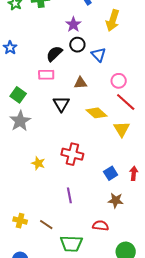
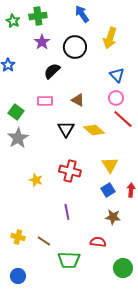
purple star: (73, 25) -> (42, 42), moved
black circle: (77, 45) -> (75, 47), moved, size x1.5
blue triangle: (99, 55) -> (117, 75), moved
pink rectangle: (46, 75) -> (45, 101), moved
brown triangle: (80, 83) -> (78, 100), turned 32
black triangle: (61, 104) -> (66, 129), moved
yellow triangle: (122, 129) -> (110, 165), moved

